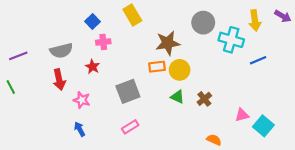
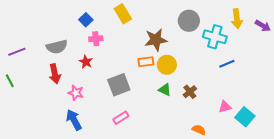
purple arrow: (283, 16) -> (263, 26), moved
blue line: (258, 60) -> (227, 64), moved
blue arrow: (80, 129) -> (74, 120), size x1.5

